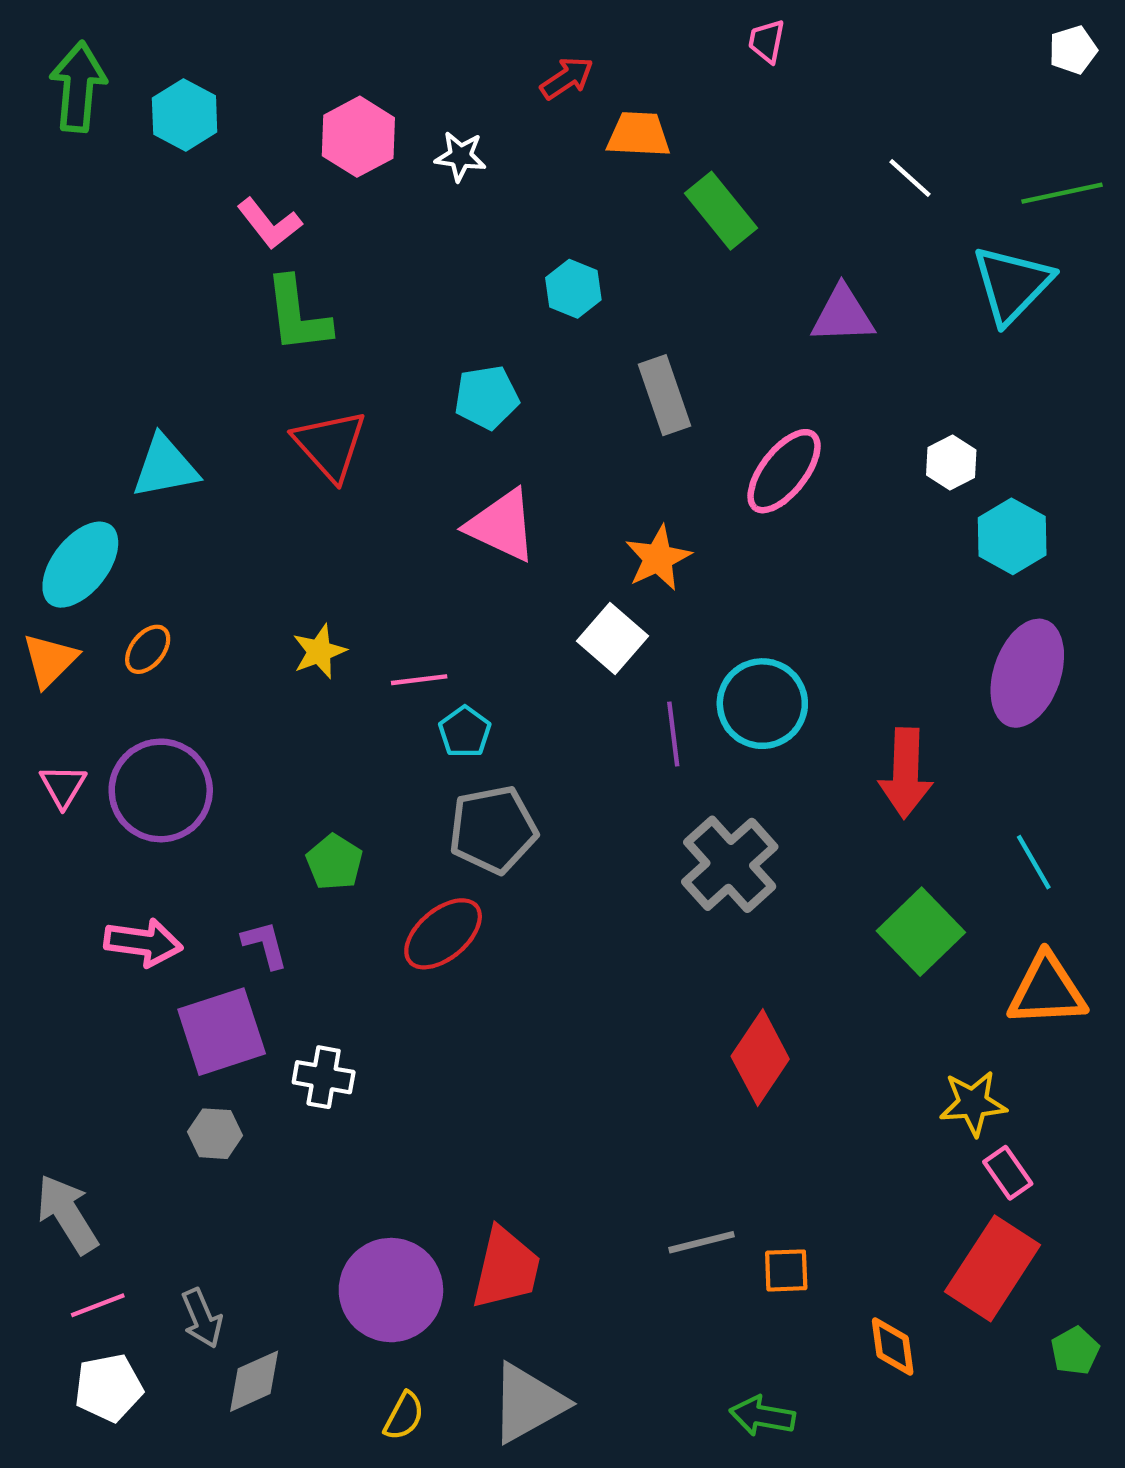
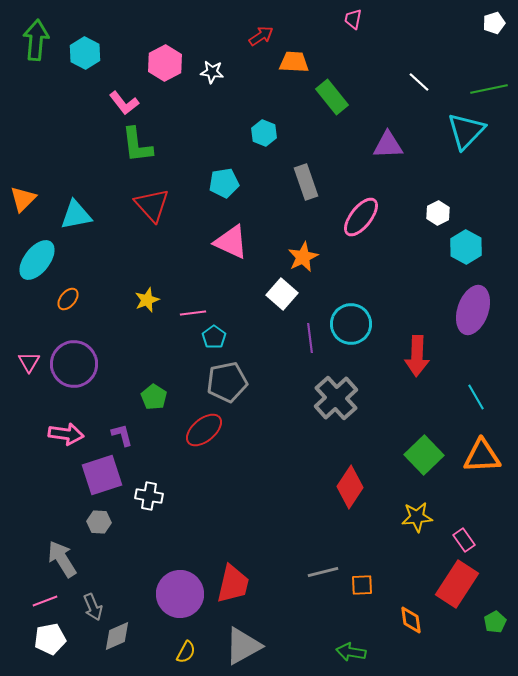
orange triangle: (50, 660) -> (23, 199), moved
green square: (921, 932) -> (424, 455), moved
yellow star: (973, 1103) -> (417, 517), moved
gray arrow: (67, 1214) -> (62, 559), moved

